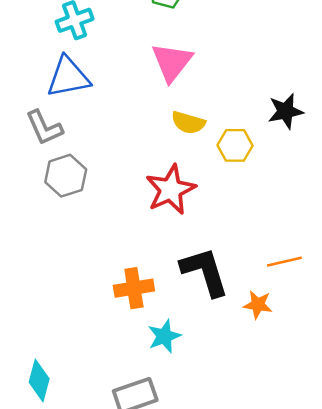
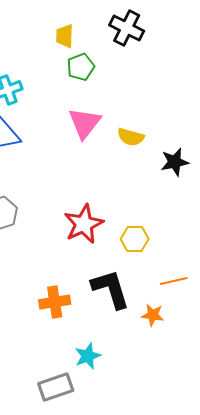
yellow semicircle: (188, 123) -> (131, 137), moved
yellow hexagon: (235, 145) -> (135, 239), moved
cyan star: (164, 336) -> (88, 356), moved

